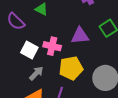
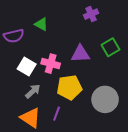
purple semicircle: (16, 21) -> (14, 36), turned -60

